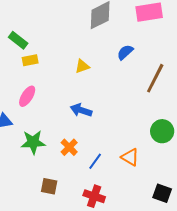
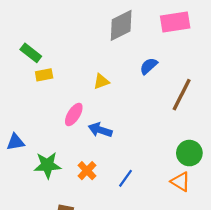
pink ellipse: (27, 96) -> (74, 115), moved
orange triangle: (130, 157) -> (181, 182), moved
blue line: (95, 161) -> (126, 178), moved

